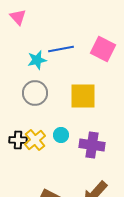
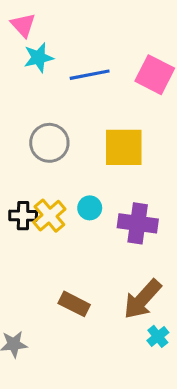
cyan star: (37, 60) -> (39, 58), moved

